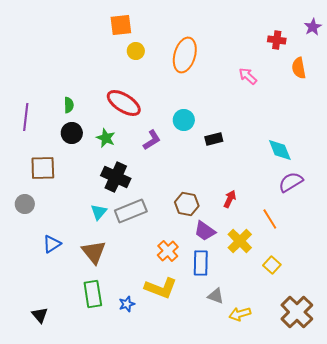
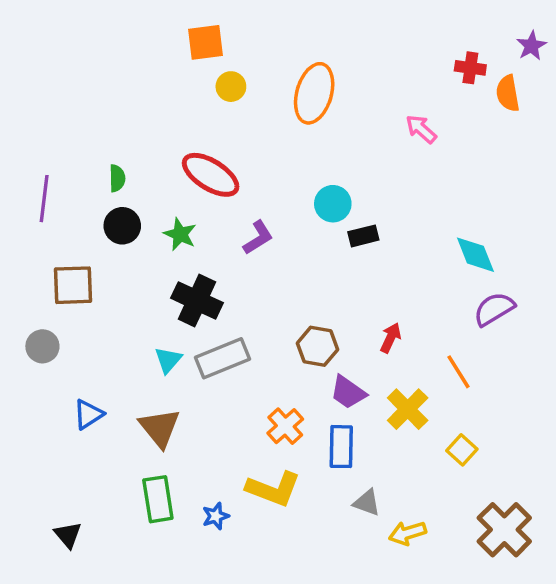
orange semicircle: (299, 68) -> (508, 93), moved
cyan circle: (184, 120) -> (333, 204), moved

